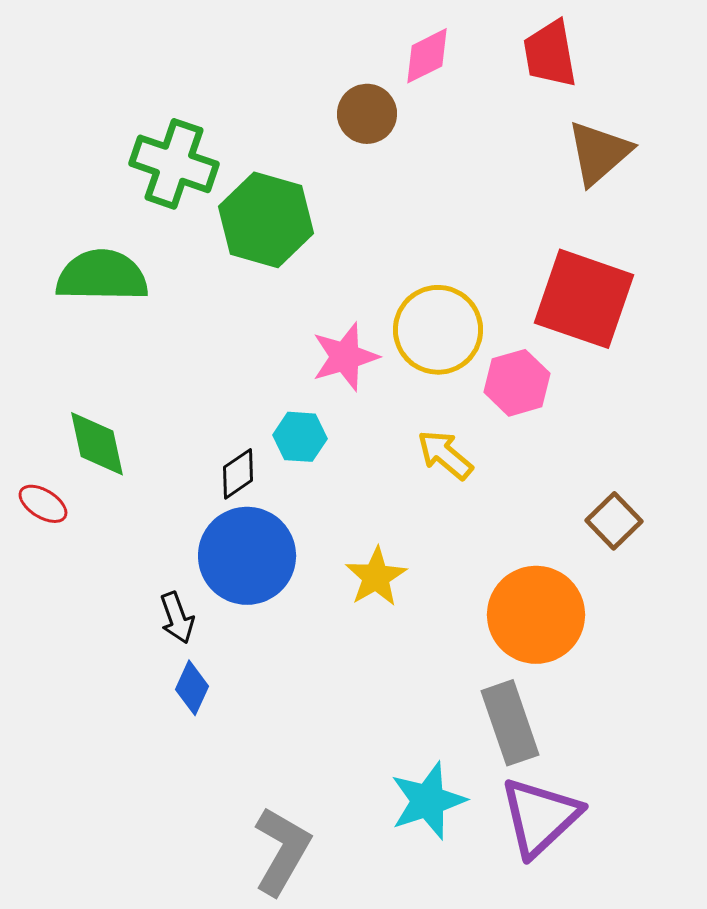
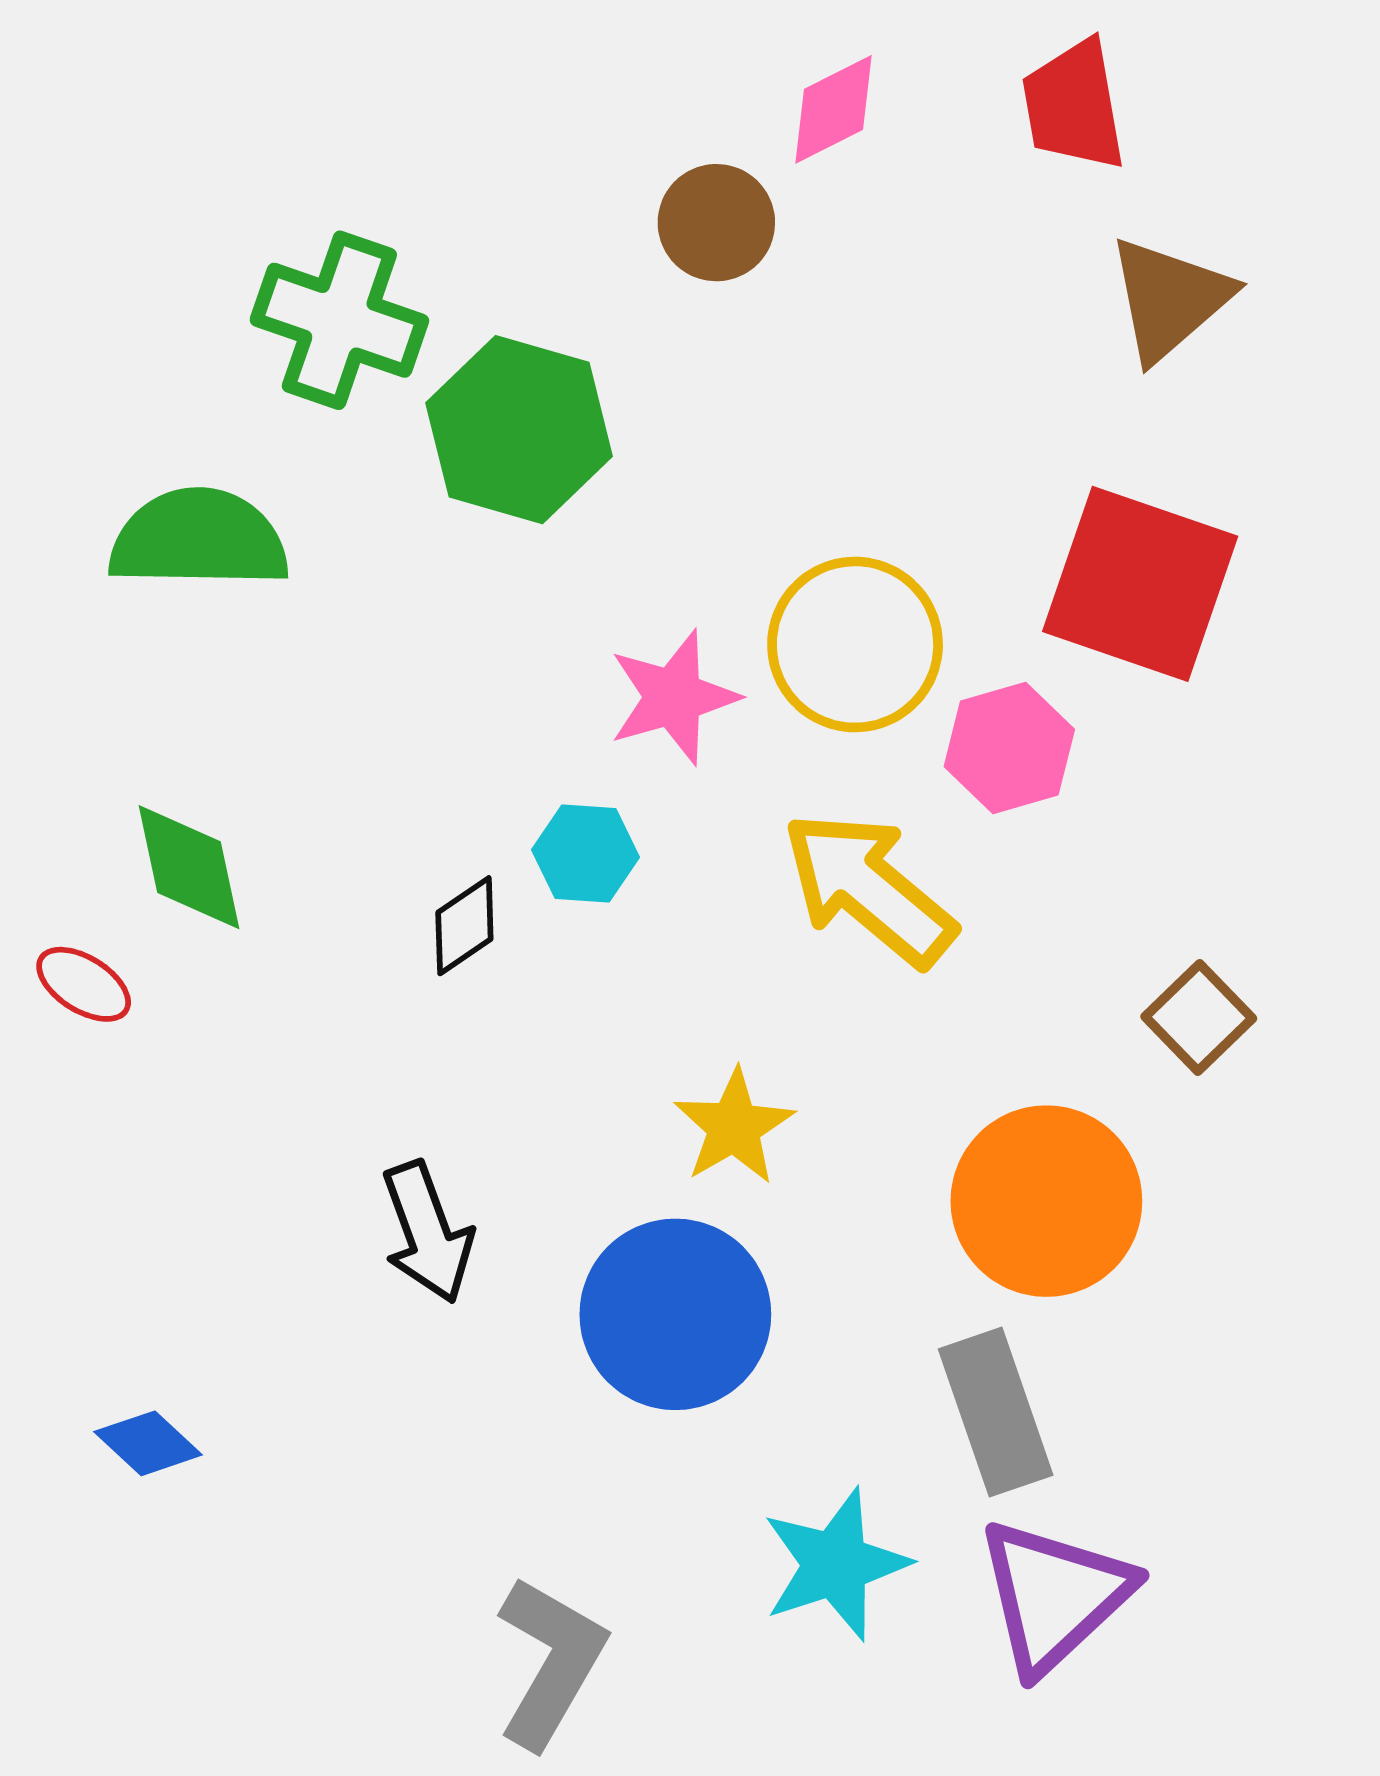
yellow arrow: (445, 455) -> (869, 889), size x1.6
blue circle: (247, 556) -> (675, 1314), moved
black arrow: (177, 618) -> (427, 1232), moved, size x1.4
blue diamond: (192, 688) -> (148, 1443), moved, turned -72

